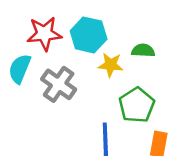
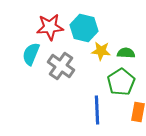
green semicircle: (143, 51) -> (126, 53), moved

